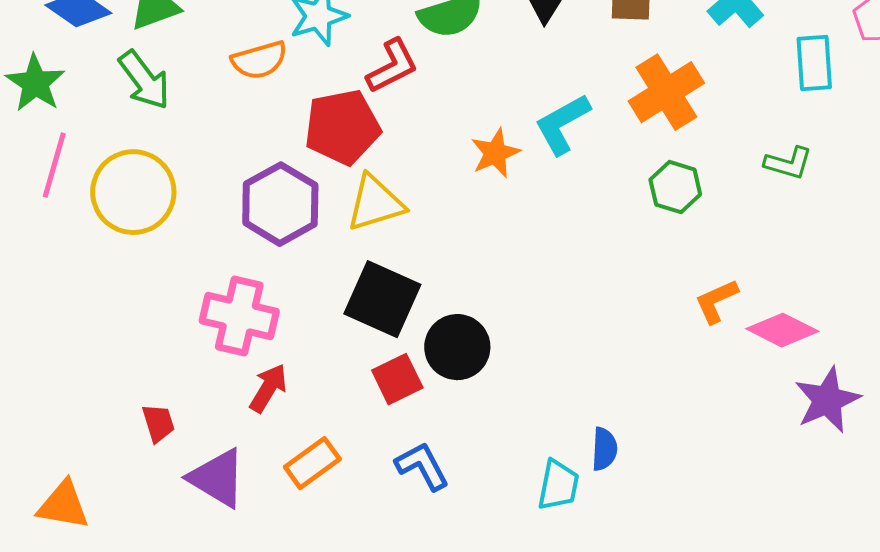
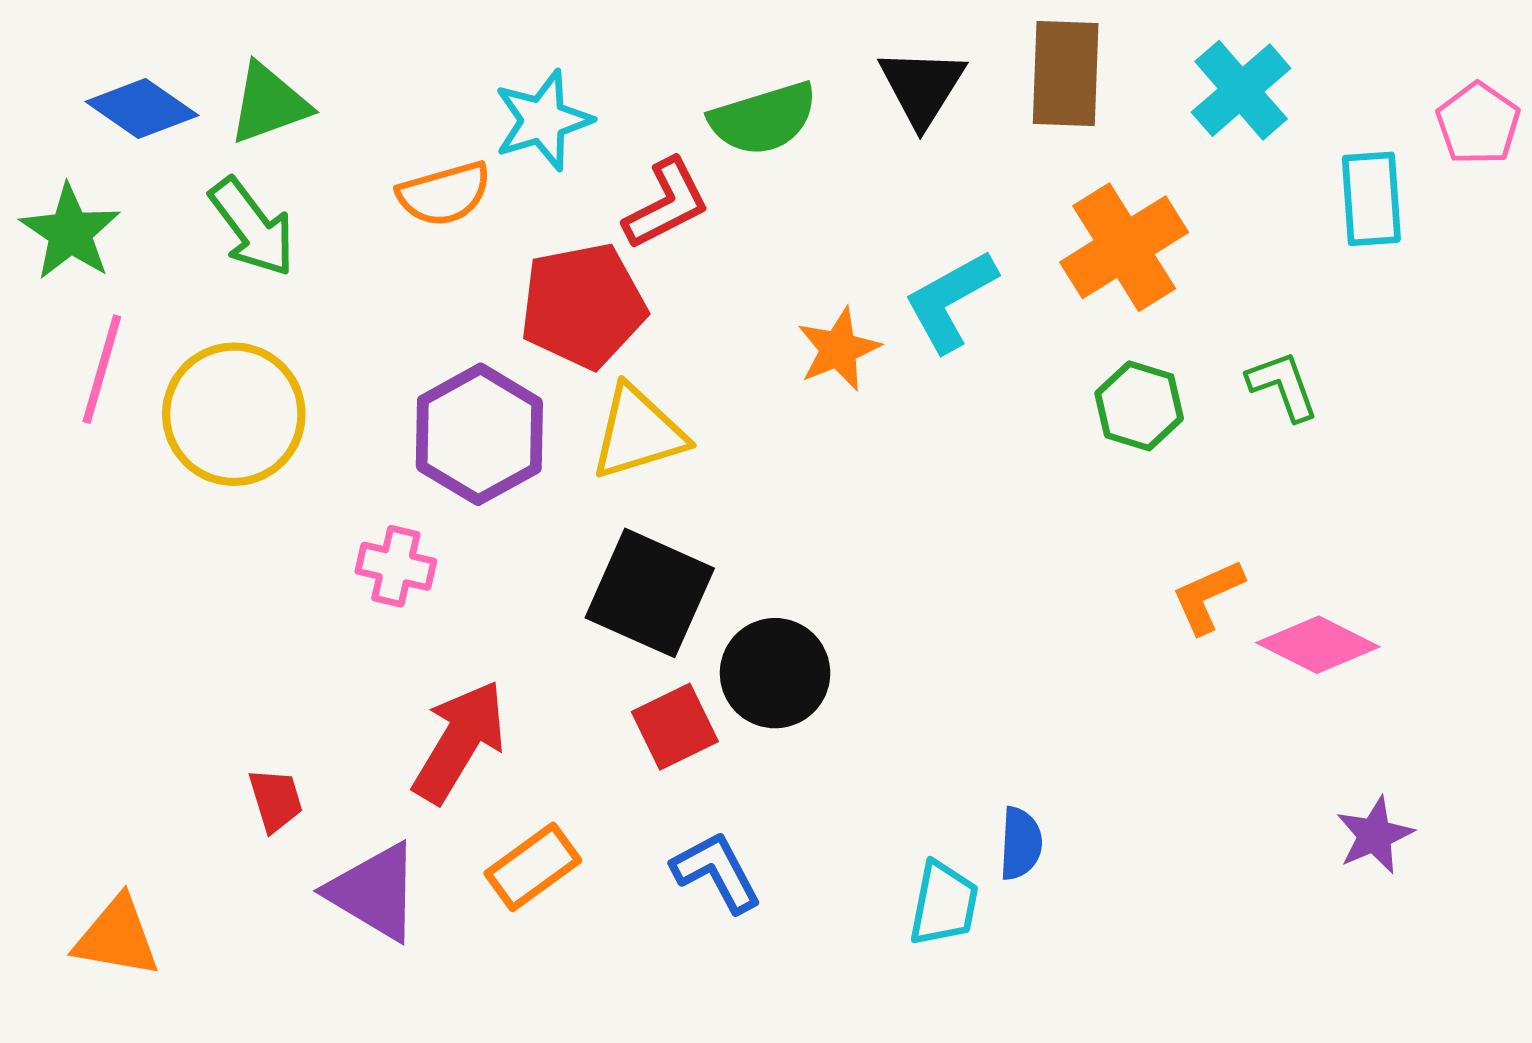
green L-shape: (788, 163) -> (1283, 386), moved, turned -126
pink cross: (239, 316) -> (396, 566), moved, size x0.6
red arrow: (268, 388) -> (459, 742), size x1.5
purple star: (827, 400) -> (1375, 835), moved, size x0.7

